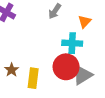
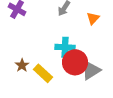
cyan cross: (72, 43) -> (65, 47), moved
yellow rectangle: (33, 78) -> (43, 73), turned -54

